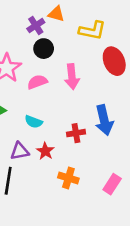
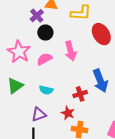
red star: (45, 151) -> (68, 113), moved

